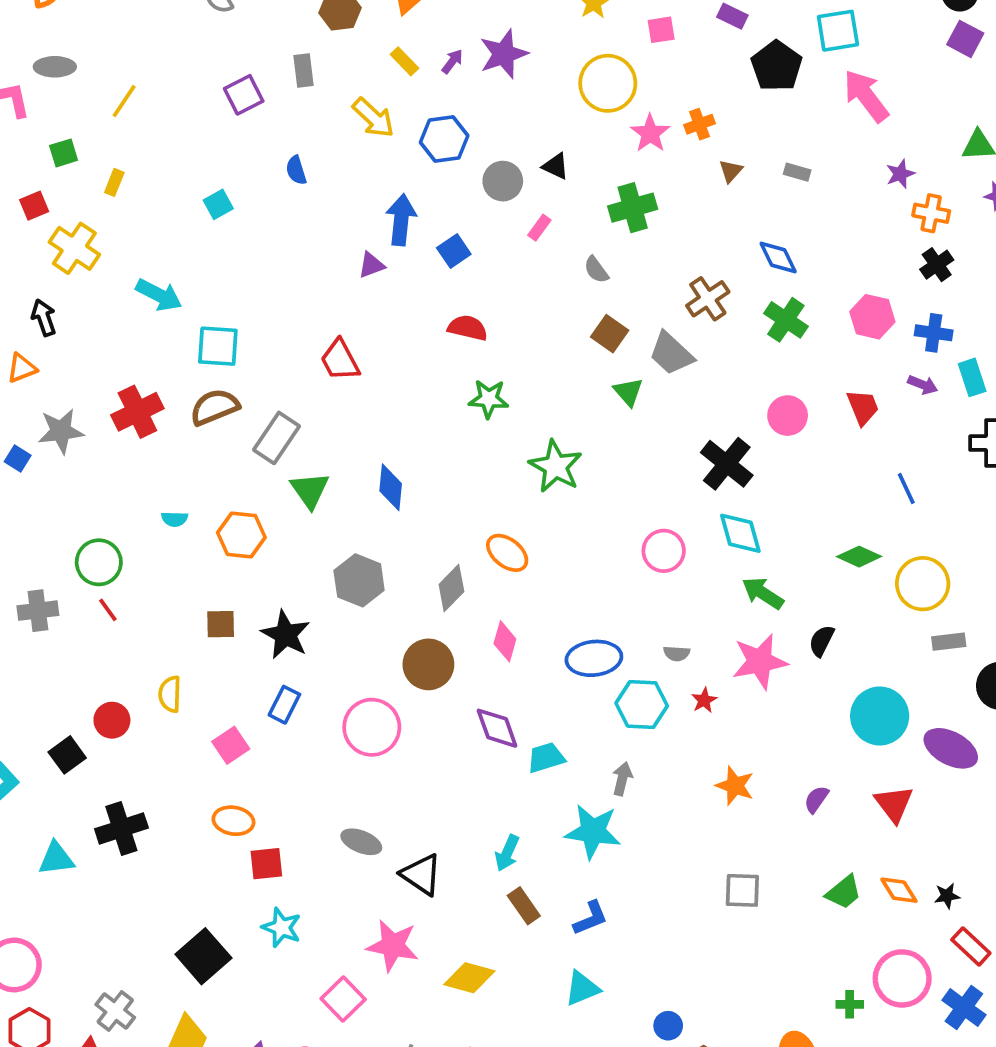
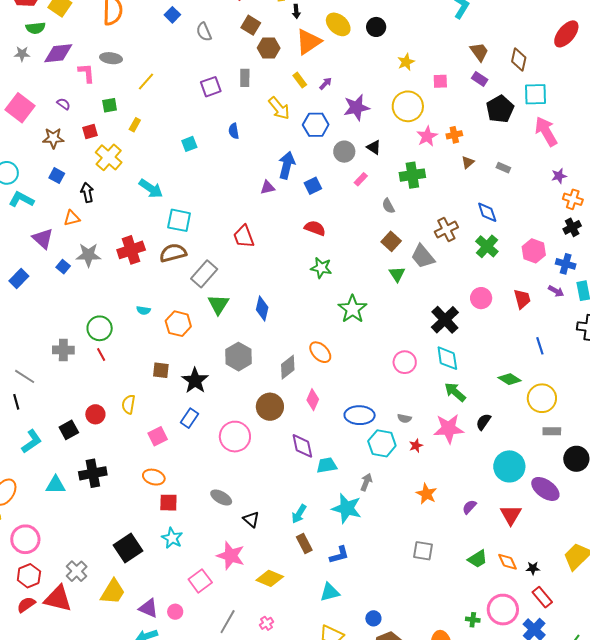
purple star: (504, 54) -> (356, 108), moved
black triangle: (421, 875) -> (251, 519), size x0.7

